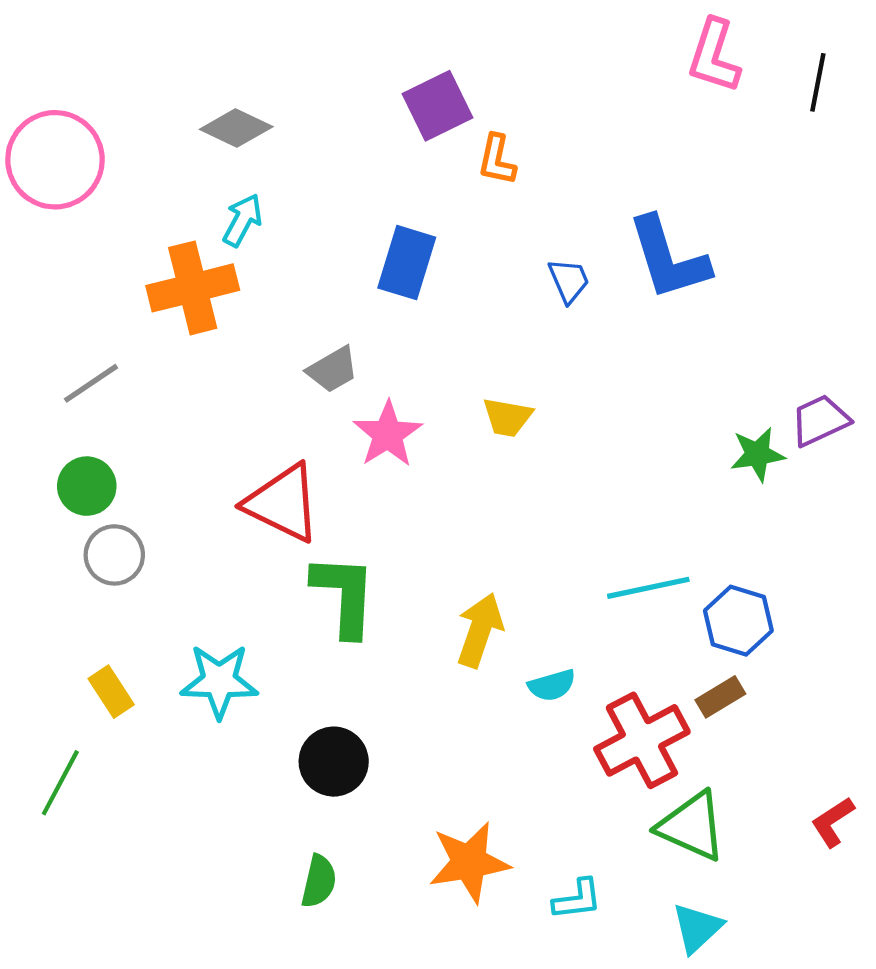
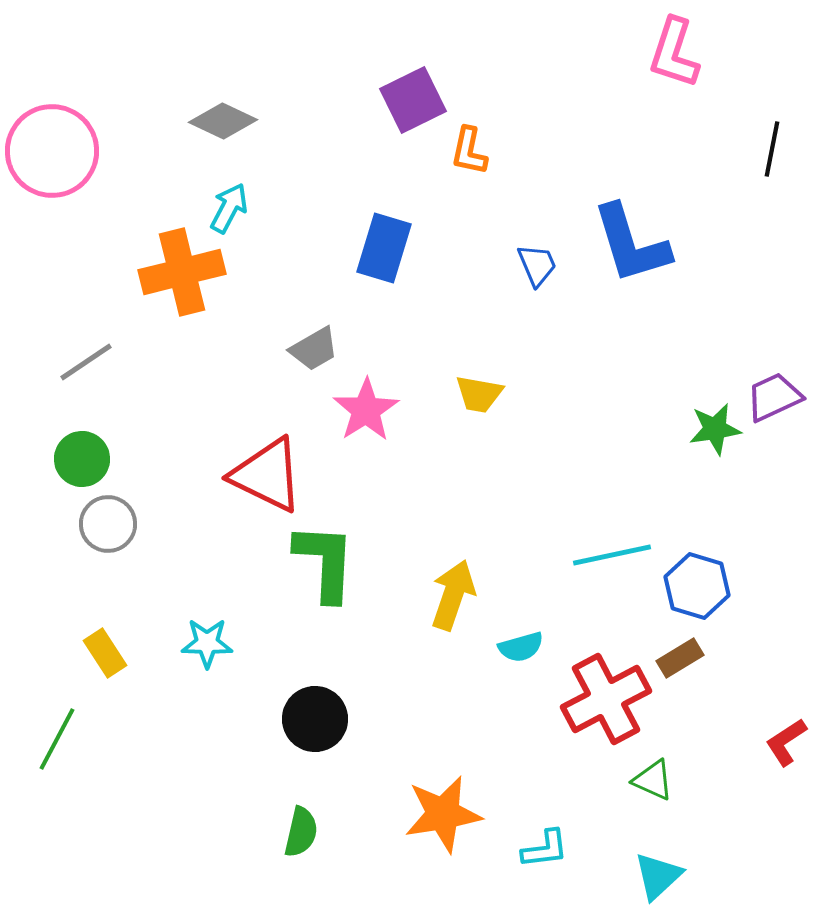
black line: (818, 82) -> (772, 149), moved
cyan star: (219, 681) -> (207, 643), size x0.7
red L-shape: (833, 822) -> (786, 742), moved
green triangle: (692, 826) -> (653, 780), size x0.6

